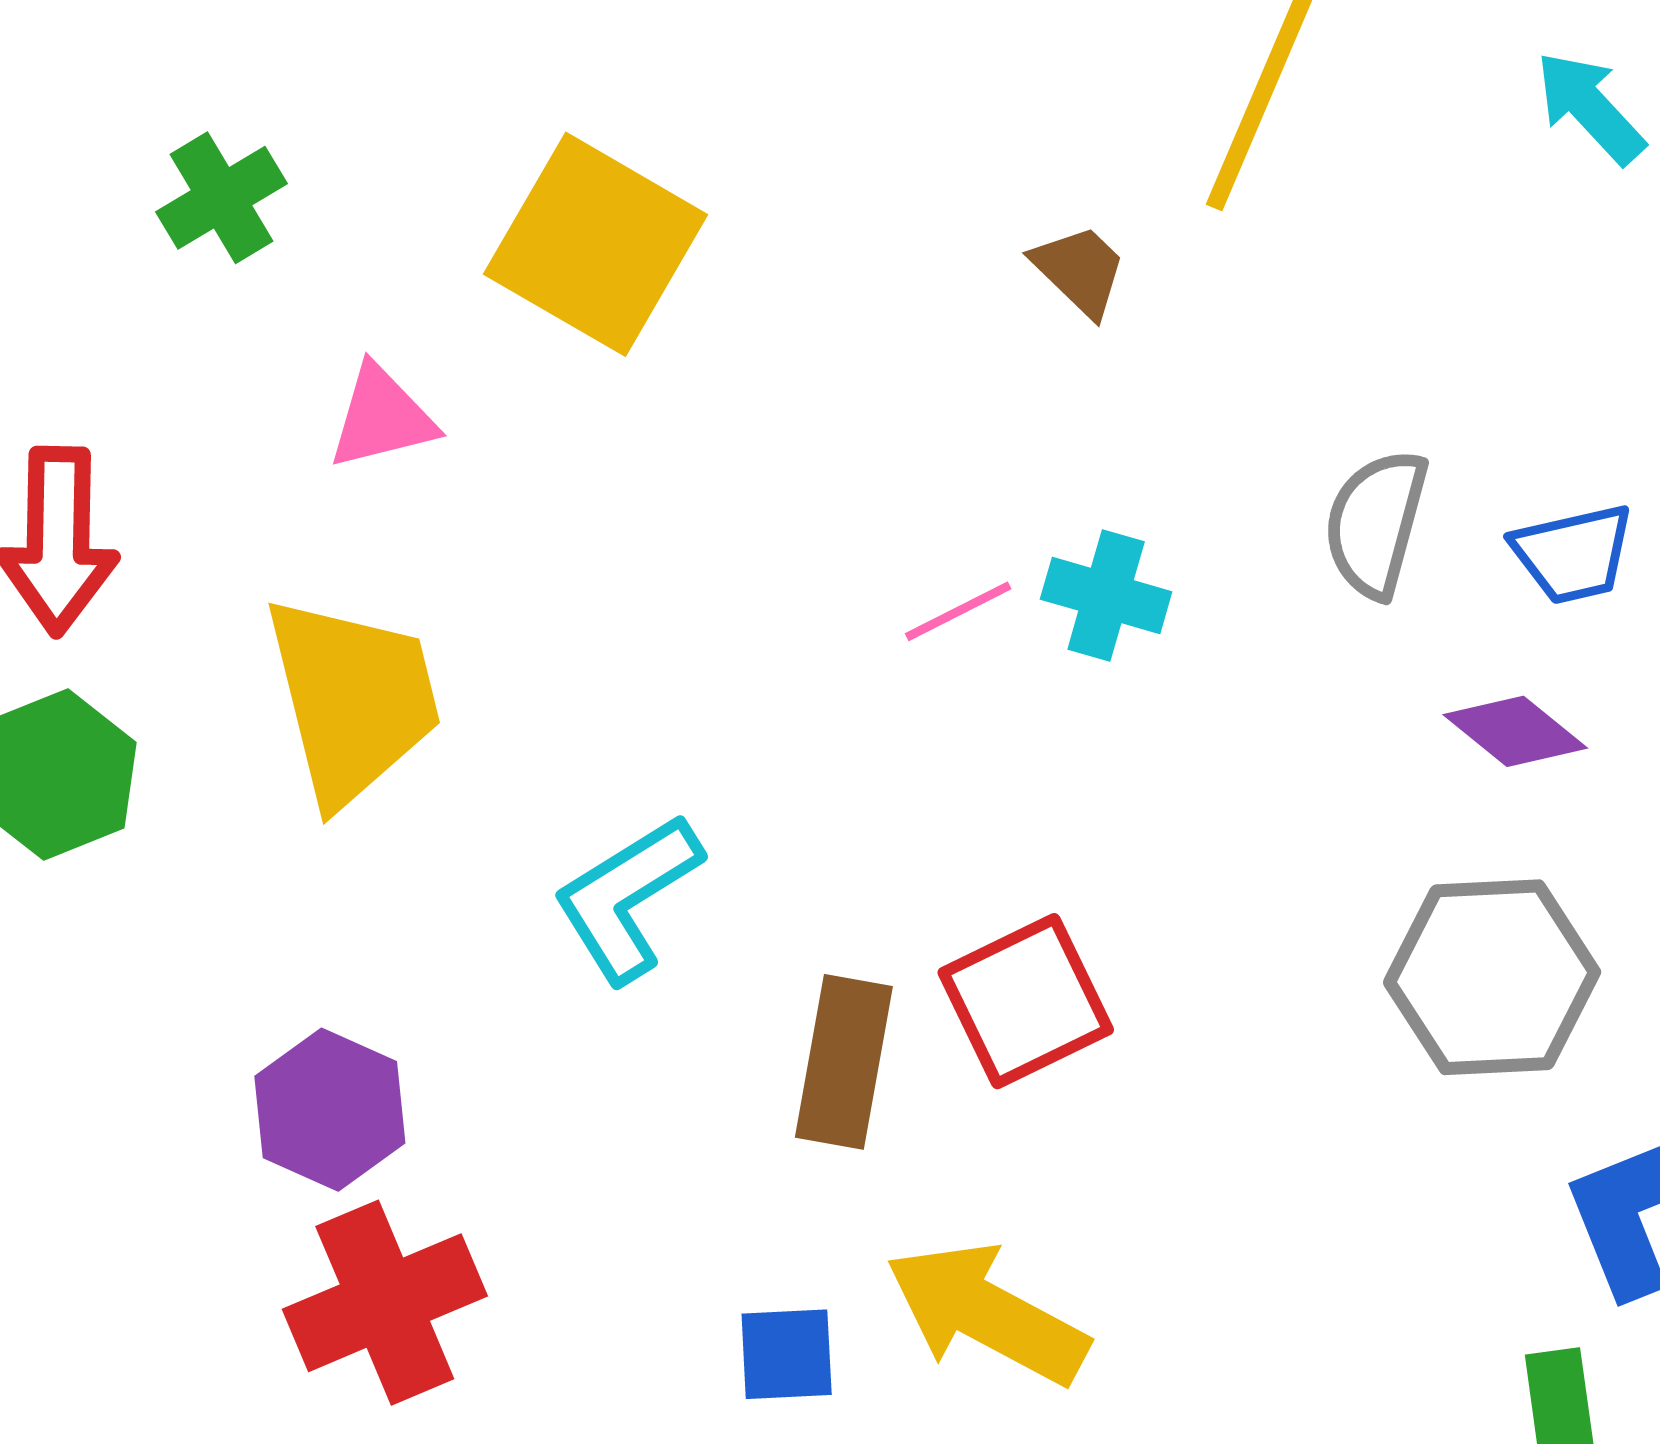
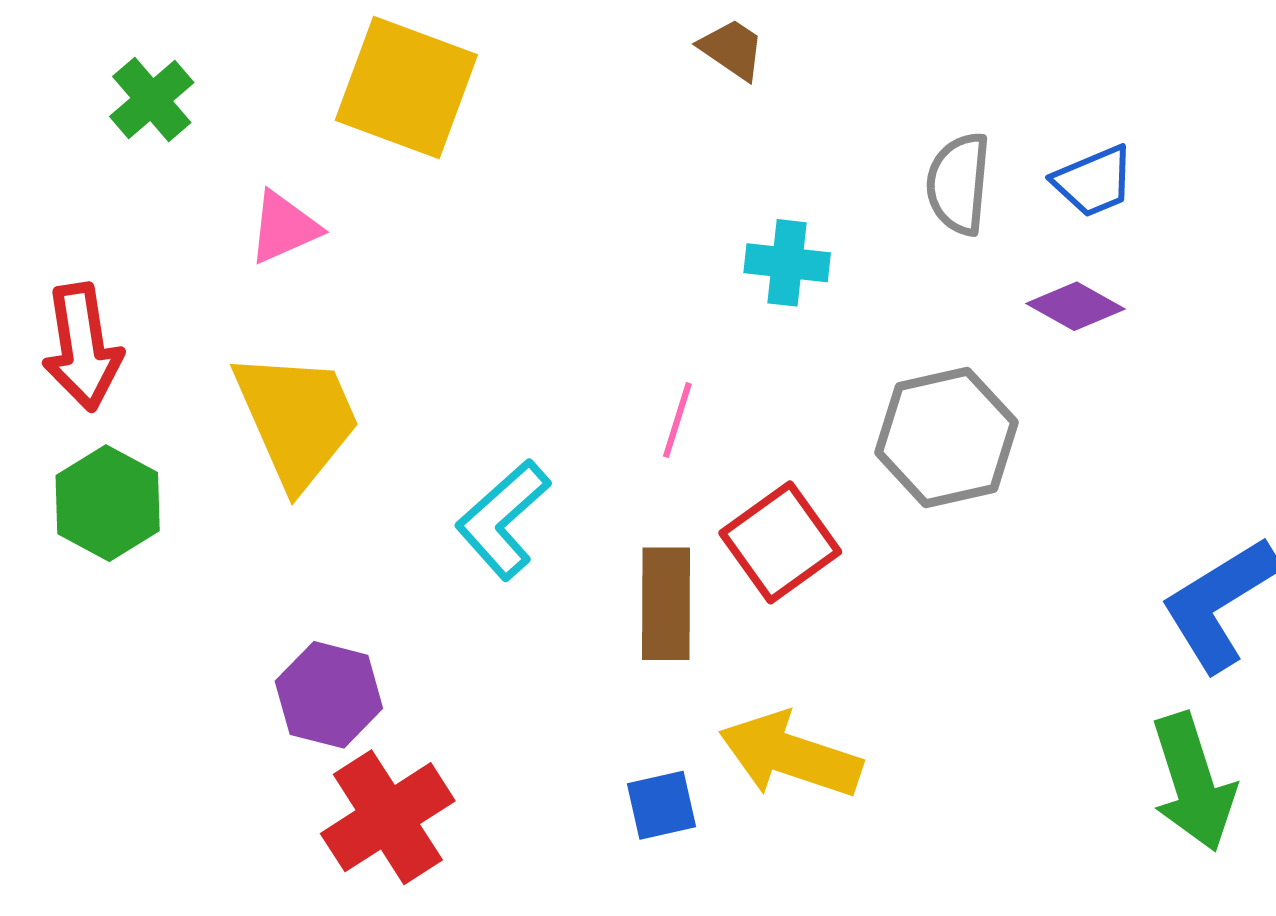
pink line: (958, 611) -> (677, 420), moved, turned -36
gray hexagon: (1492, 977) -> (947, 437), moved

